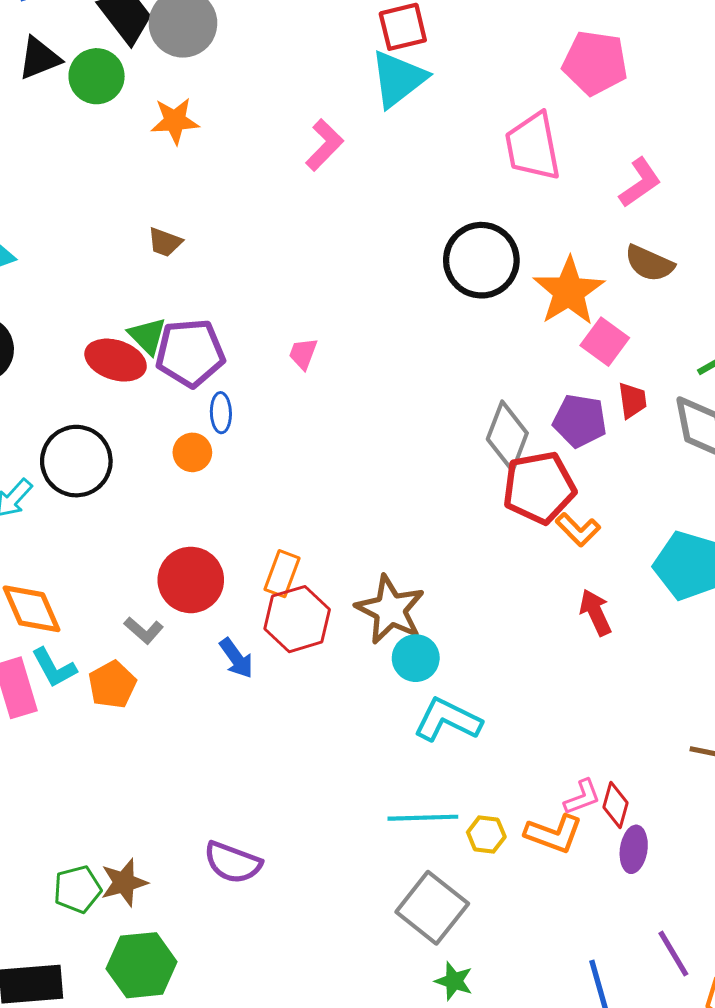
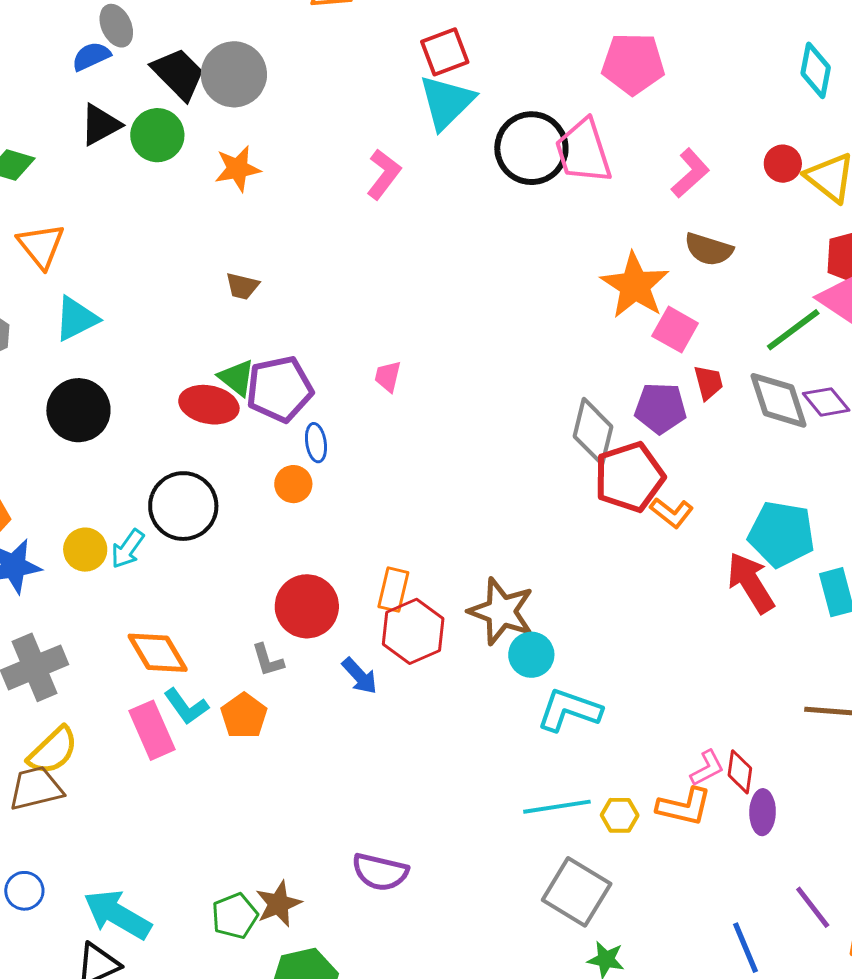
black circle: (481, 260) -> (531, 148), moved
red arrow: (596, 612) -> (751, 583), moved, size x1.4
gray L-shape: (144, 630) -> (268, 660), turned 39

